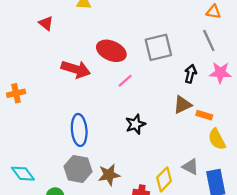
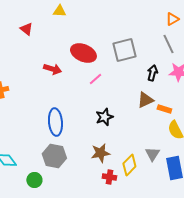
orange triangle: (213, 12) -> (172, 19), turned -40
red arrow: (76, 69) -> (52, 69), size x0.7
gray triangle: (190, 167) -> (152, 154), turned 35
brown star: (109, 175) -> (100, 153), moved

